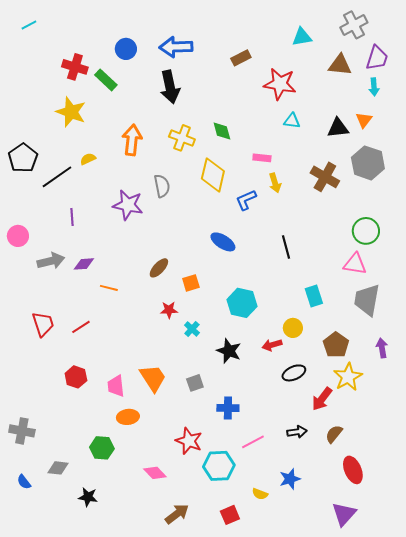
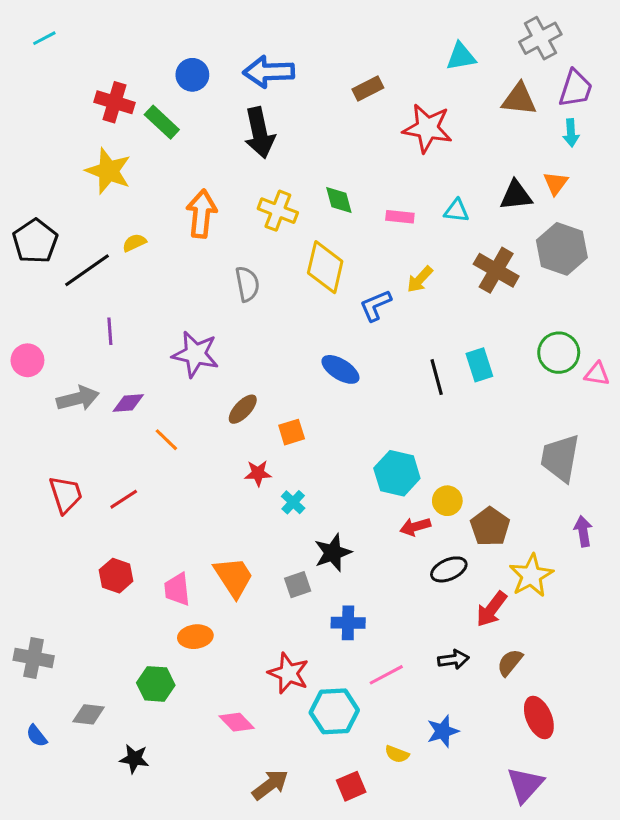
cyan triangle: (292, 121) -> (456, 211), moved
pink rectangle: (262, 158) -> (400, 217), moved
yellow arrow: (275, 183) -> (420, 279), turned 60
purple star: (128, 205) -> (195, 354), moved
pink triangle: (355, 264) -> (597, 374), moved, size x0.7
orange line: (109, 288) -> (166, 440), turned 30
cyan rectangle: (314, 296) -> (479, 365), moved
cyan hexagon: (242, 303) -> (397, 473), moved
brown pentagon: (336, 345) -> (490, 527), moved
black star: (229, 351) -> (333, 553), moved, turned 30

